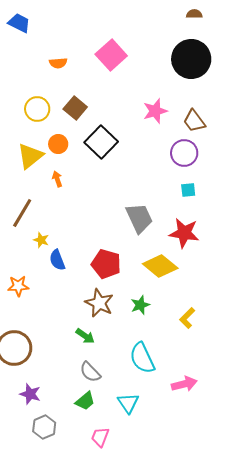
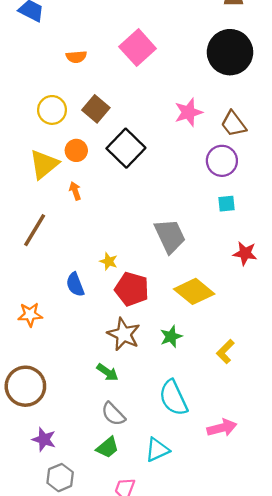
red star: (184, 233) -> (245, 253), moved, size x0.7
yellow star: (41, 240) -> (109, 261), moved
cyan triangle: (128, 403) -> (157, 450), turned 40

